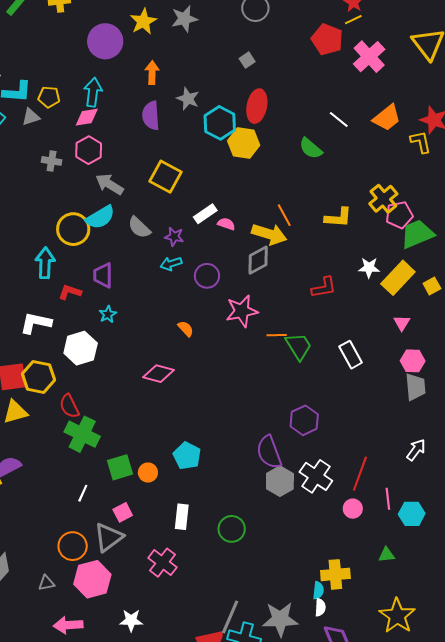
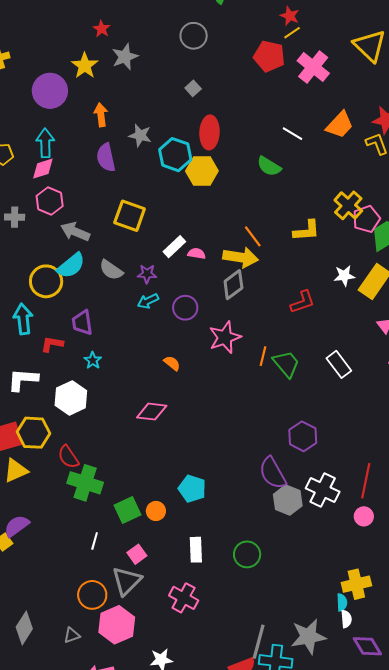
orange line: (277, 335) -> (263, 356), turned -66

